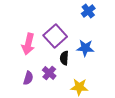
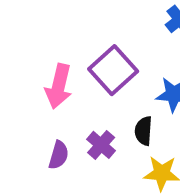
black semicircle: (64, 58) -> (143, 131), moved

